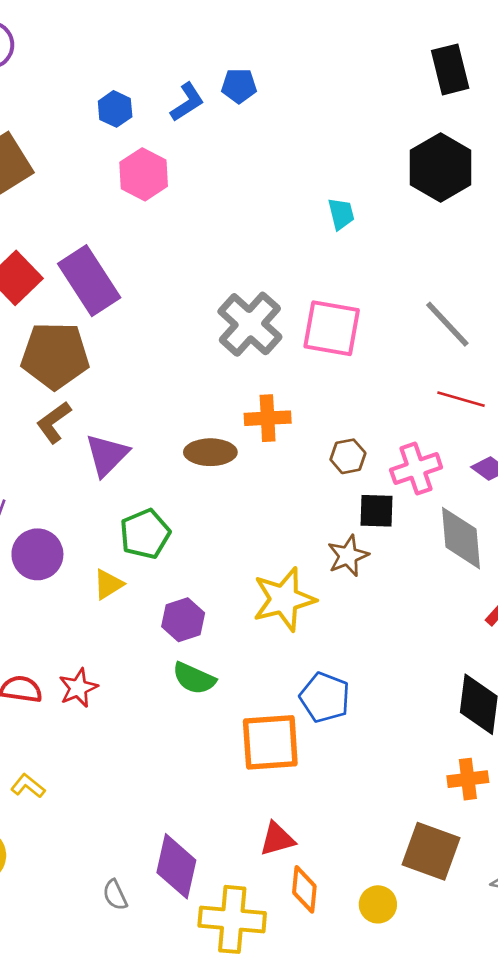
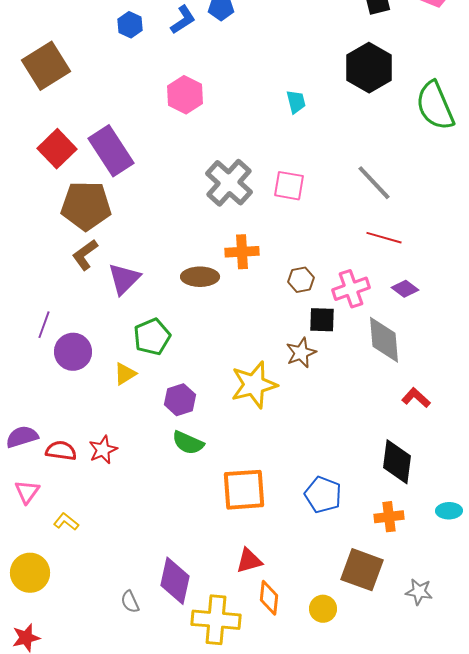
pink hexagon: (144, 174) -> (185, 95), moved
pink square: (332, 328) -> (289, 186), size x0.7
blue pentagon: (325, 697) -> (323, 495), moved

